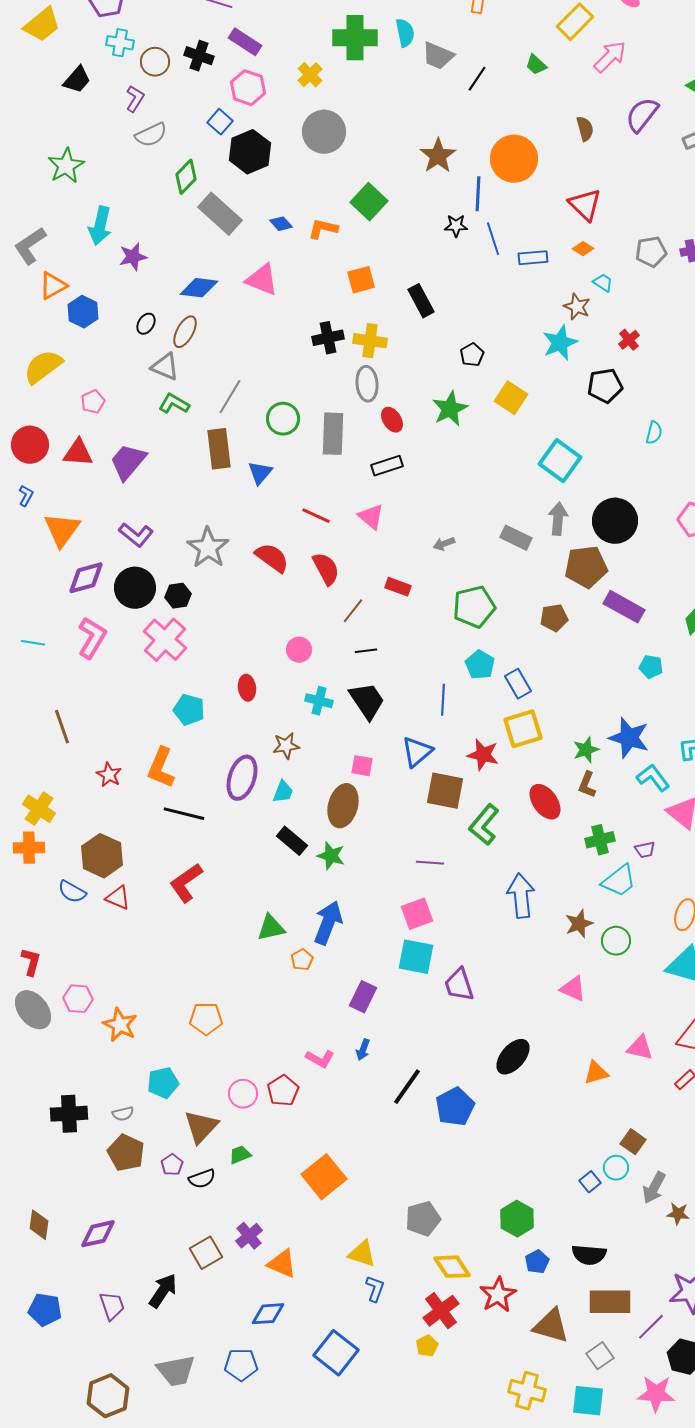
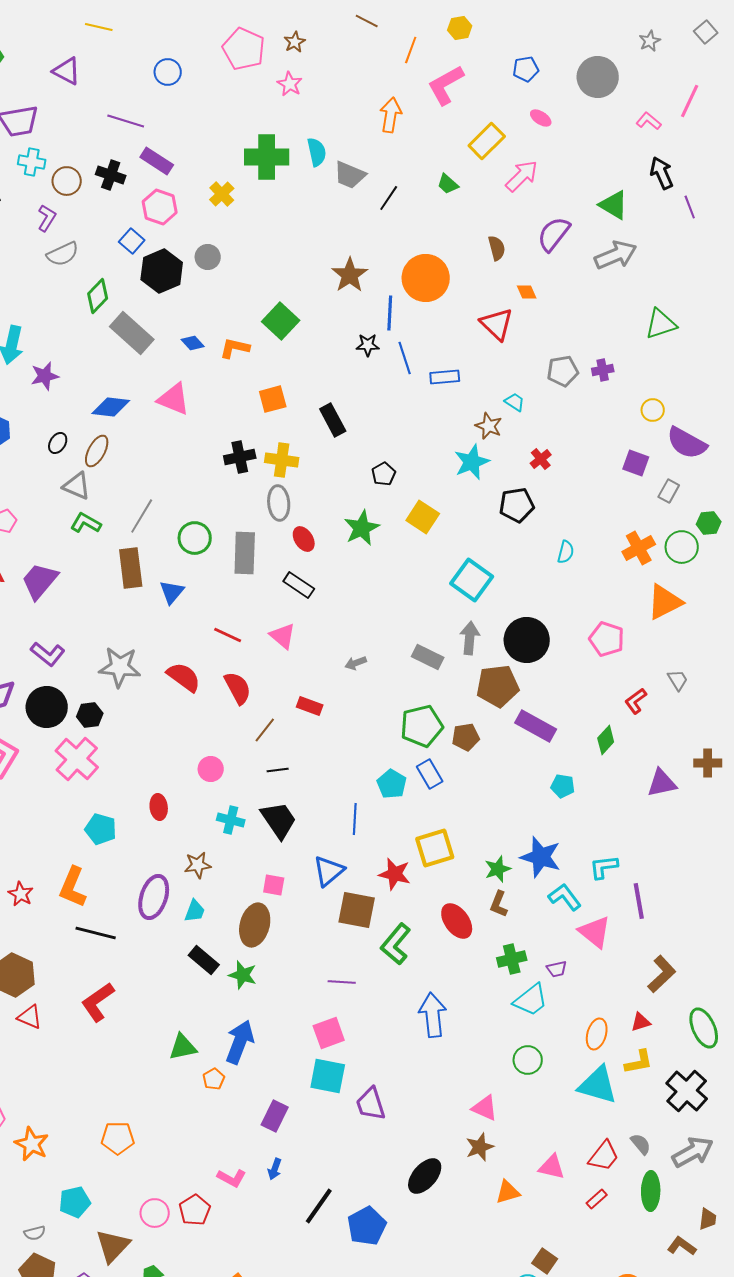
gray circle: (324, 132) -> (208, 257), moved, size x0.6
orange diamond: (583, 249) -> (527, 292), moved, turned 35
black rectangle: (387, 466) -> (299, 585), turned 52
gray star: (208, 548) -> (120, 667), turned -30
green pentagon: (474, 607) -> (422, 726), moved
blue rectangle: (518, 684) -> (430, 774), moved
brown star: (579, 924) -> (480, 1147), moved

